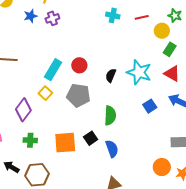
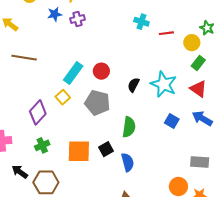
red line: (142, 17) -> (166, 33), moved
blue square: (150, 106) -> (172, 121), turned -32
green cross: (30, 140) -> (42, 145), turned -32

